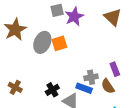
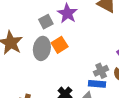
gray square: (57, 10) -> (46, 22), moved

